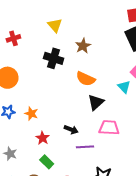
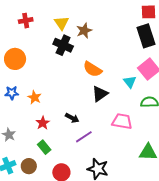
yellow triangle: (55, 25) -> (62, 23), moved
brown star: (83, 46) -> (84, 31), moved
pink trapezoid: (109, 128) -> (122, 121), moved
purple line: (85, 147) -> (84, 137), turned -36

